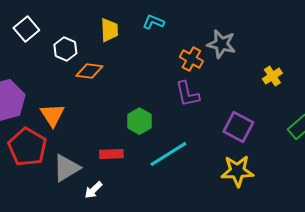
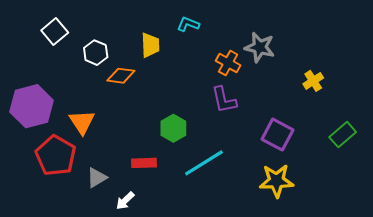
yellow trapezoid: (109, 30) -> (150, 45), moved
gray triangle: (66, 168) -> (97, 178), size x0.7

